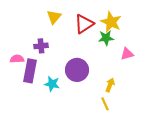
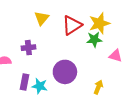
yellow star: (111, 22) -> (99, 23), turned 30
pink triangle: (127, 54) -> (116, 56), turned 32
purple rectangle: (30, 71) -> (24, 82), moved, size x0.7

